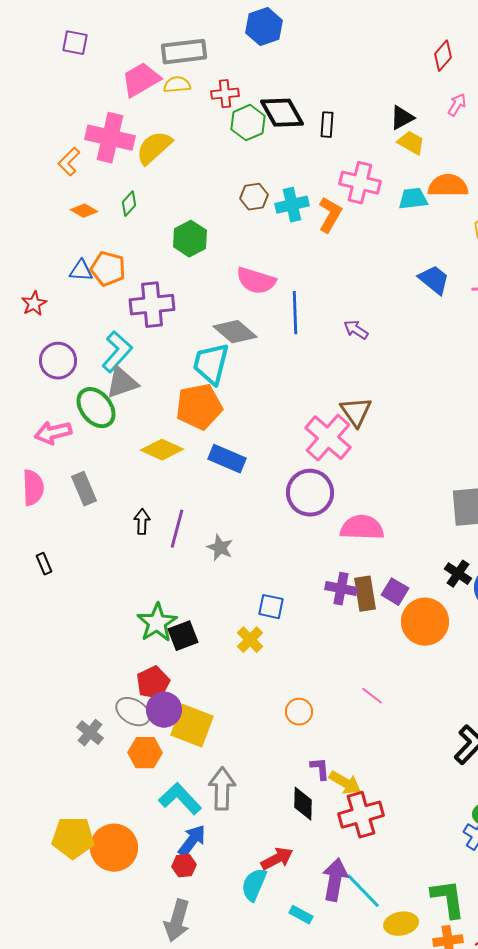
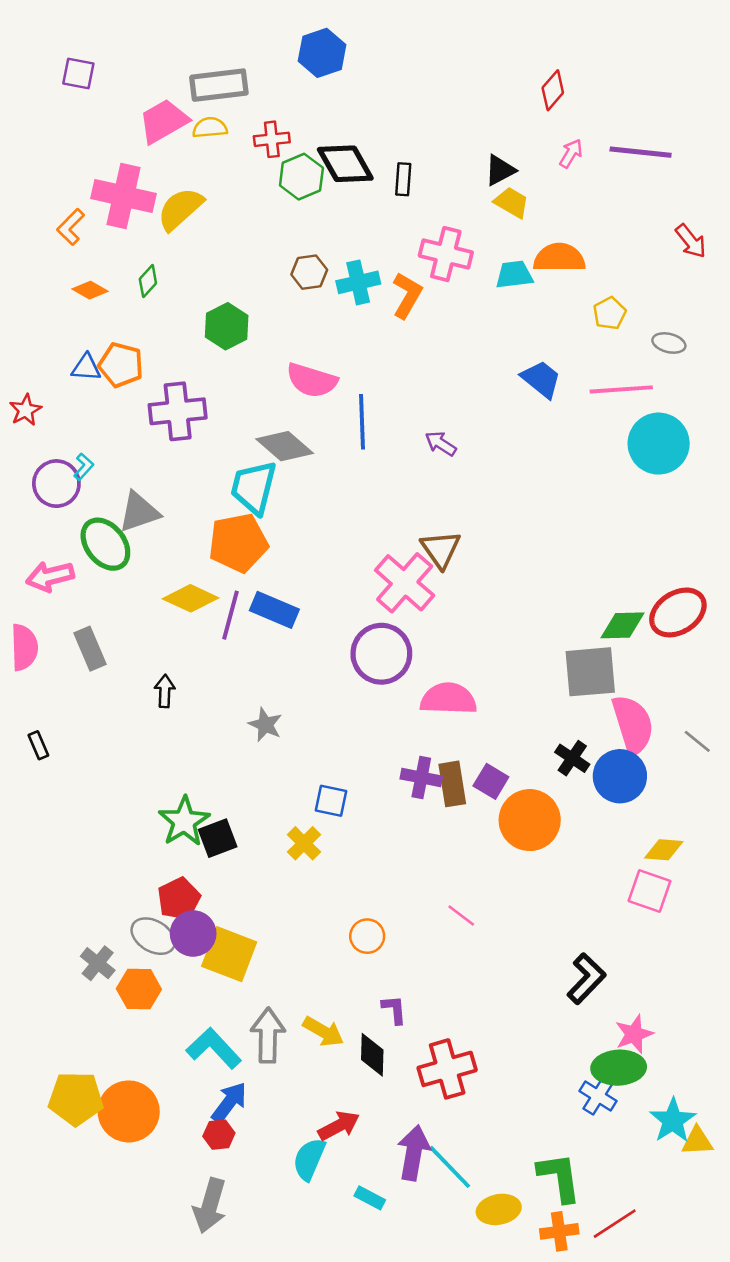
cyan L-shape: (117, 352) -> (84, 467), moved, size x0.5
purple line: (177, 529) -> (231, 615), moved
orange hexagon: (145, 753) -> (139, 989), moved
yellow arrow: (345, 783) -> (323, 1032), moved

